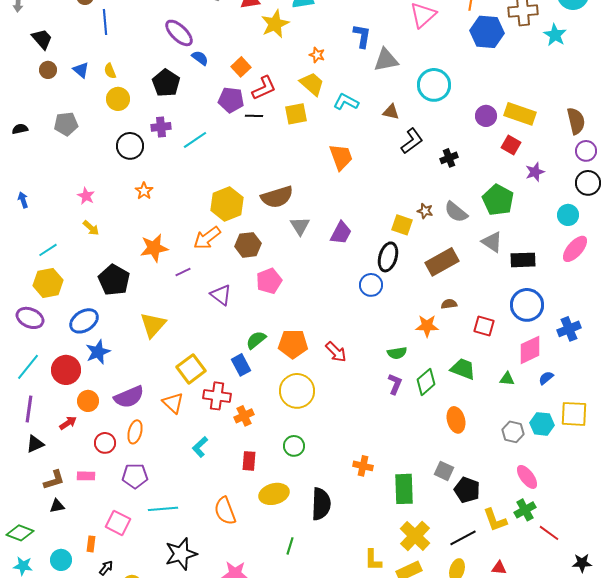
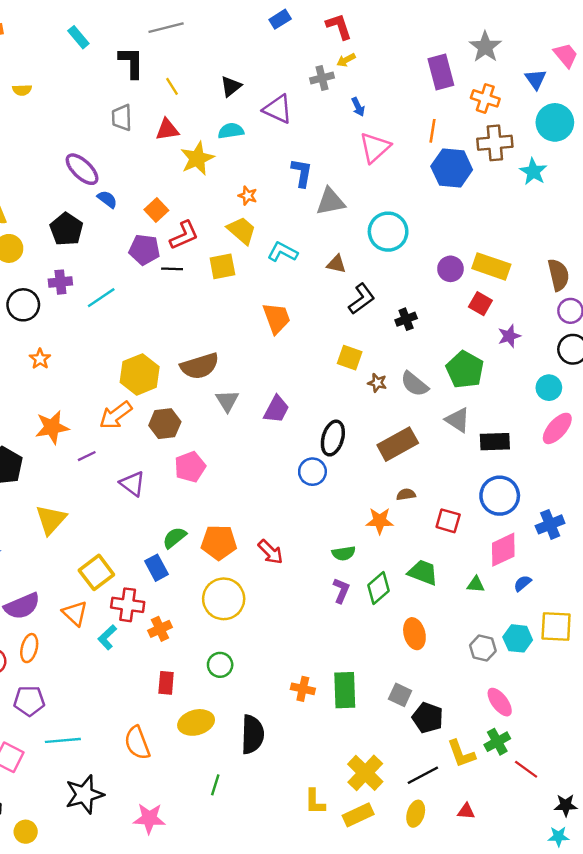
yellow square: (402, 225) -> (350, 358), moved
cyan L-shape: (200, 447) -> (107, 637), moved
green rectangle: (404, 489) -> (345, 690), moved

